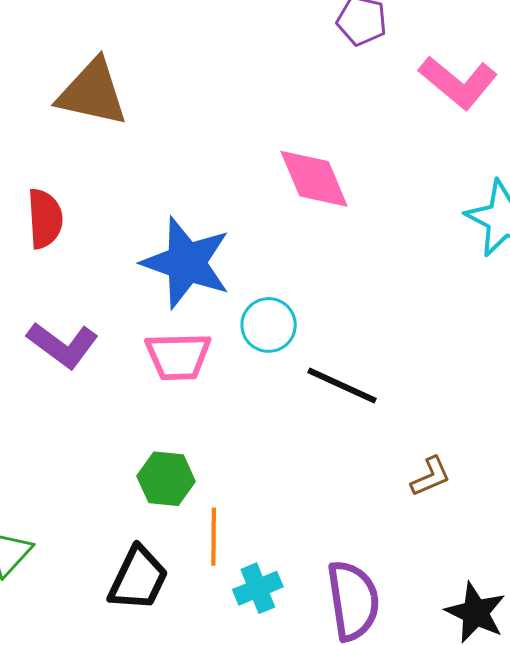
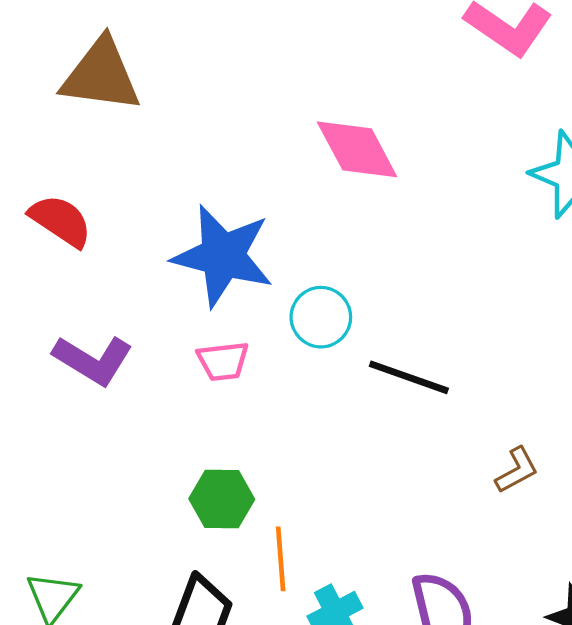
red semicircle: (45, 219) -> (61, 221), turned -48
pink trapezoid: (178, 356) -> (223, 361), size x0.7

